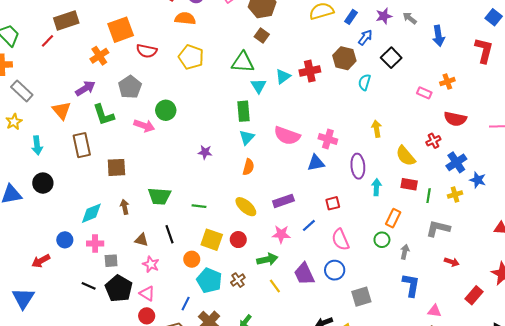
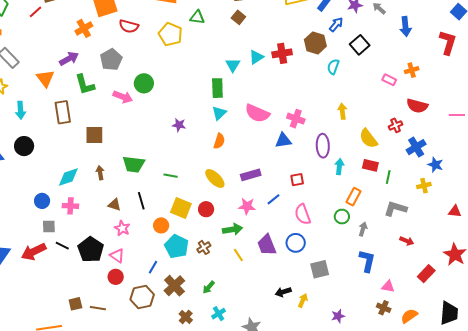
green triangle: (243, 62) -> (197, 17), moved, size x0.7
yellow cross: (455, 194) -> (424, 186), moved
red arrow: (41, 261) -> (34, 252), moved, size x1.4
gray square: (111, 261) -> (49, 226), moved

